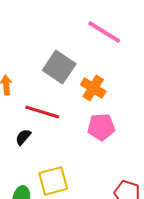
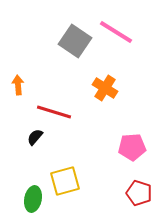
gray square: (59, 67) -> (75, 41), moved
pink pentagon: (101, 127) -> (132, 147), moved

